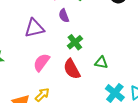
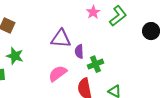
purple semicircle: (64, 16) -> (79, 51), moved

